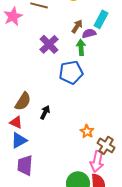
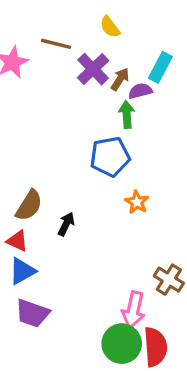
purple cross: (49, 44) -> (93, 69), moved
orange star: (87, 131) -> (137, 202), moved
pink arrow: (97, 161) -> (133, 310), moved
purple trapezoid: (25, 165) -> (32, 313), turned -75

